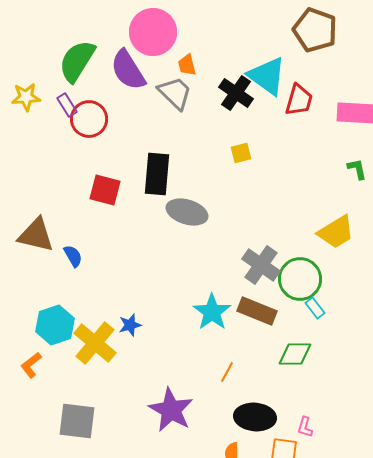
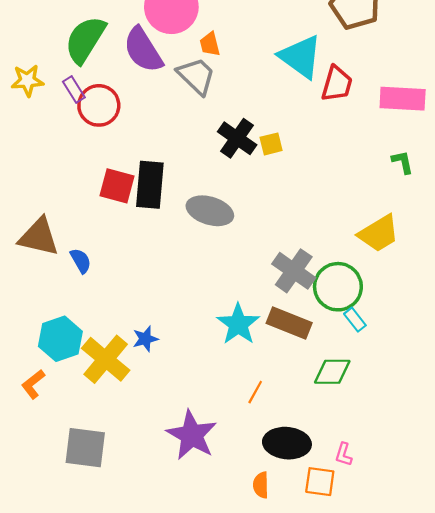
black cross: (236, 93) -> (237, 138), moved
black rectangle: (157, 174) -> (150, 185), moved

